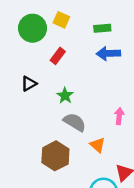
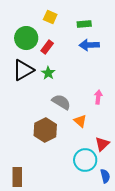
green circle: (33, 28) -> (26, 38), moved
black triangle: (29, 84) -> (23, 70), size x1.6
green star: (65, 96) -> (48, 73), moved

